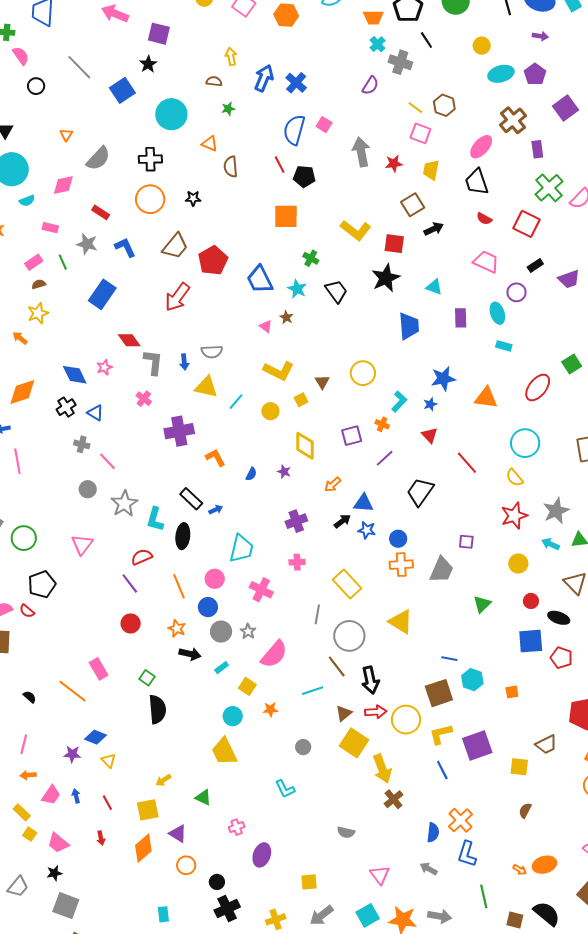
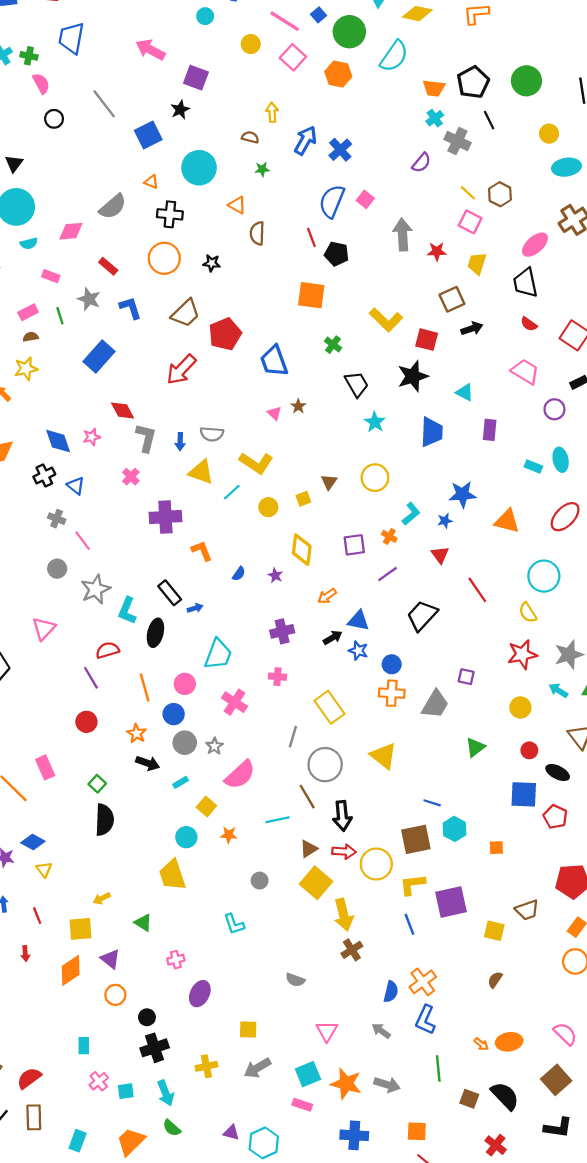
orange triangle: (66, 135) -> (151, 182), moved, turned -48
cyan star: (297, 289) -> (375, 422), moved
cyan ellipse: (497, 313) -> (561, 460), moved
yellow L-shape: (279, 371) -> (256, 463), moved

